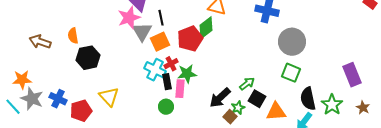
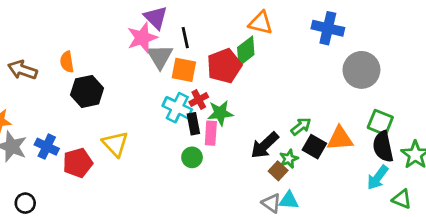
orange square: (160, 42) -> (184, 70), turned 36
green square: (291, 73) -> (380, 122), moved
orange triangle: (276, 112) -> (340, 139), moved

